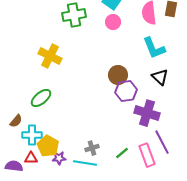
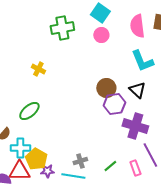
yellow cross: (50, 56) -> (38, 69), size x0.6
black triangle: (160, 77) -> (137, 90), moved
pink rectangle: (147, 155) -> (135, 168), size x0.7
red triangle: (31, 158) -> (19, 171), size x1.6

